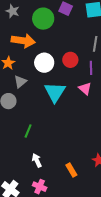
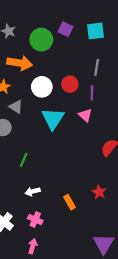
gray triangle: (20, 82) -> (16, 107), turned -48
white arrow: (37, 160) -> (33, 191), turned -80

